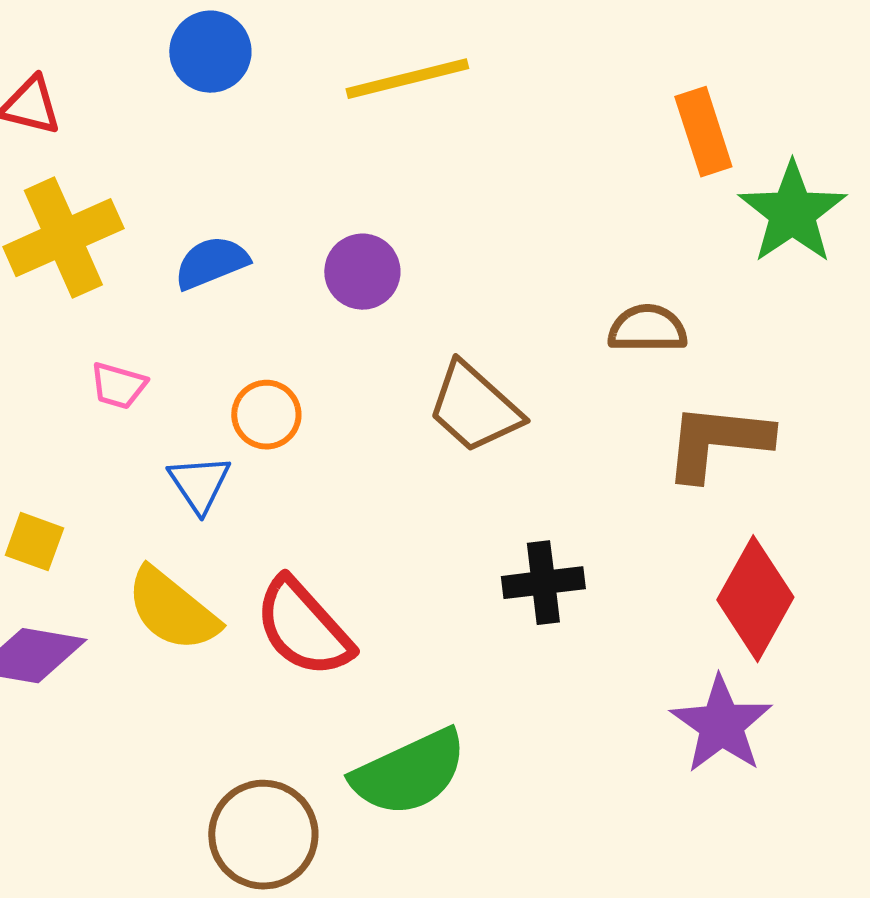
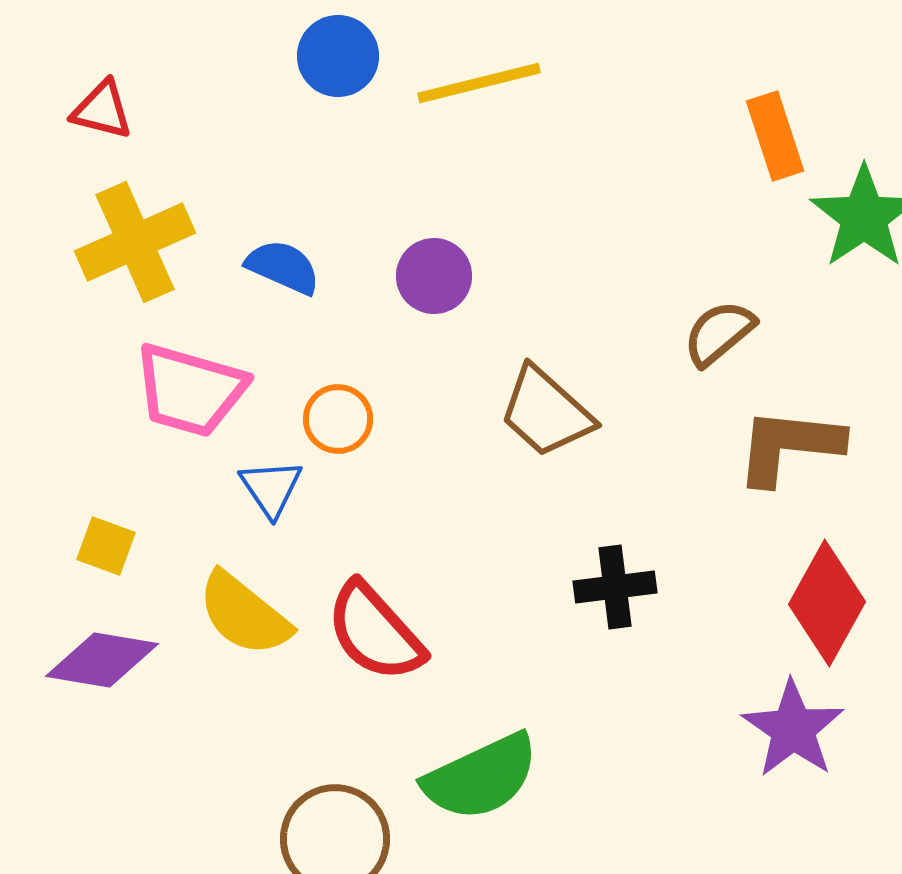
blue circle: (210, 52) -> (338, 56), moved
blue semicircle: (211, 263) -> (283, 267), turned 46
brown semicircle: (647, 329) -> (719, 333), turned -40
pink trapezoid: (118, 386) -> (190, 390), size x2.0

